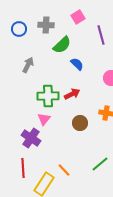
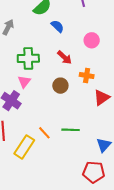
red arrow: (72, 94) -> (64, 57), moved, turned 70
green line: (100, 164) -> (71, 130), moved, turned 42

